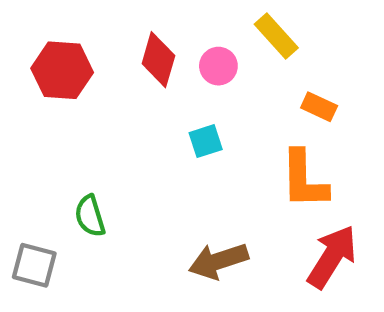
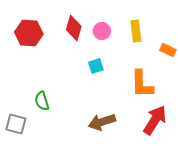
yellow rectangle: (276, 36) -> (136, 31), moved, turned 35
orange rectangle: (319, 107) -> (168, 50), moved

